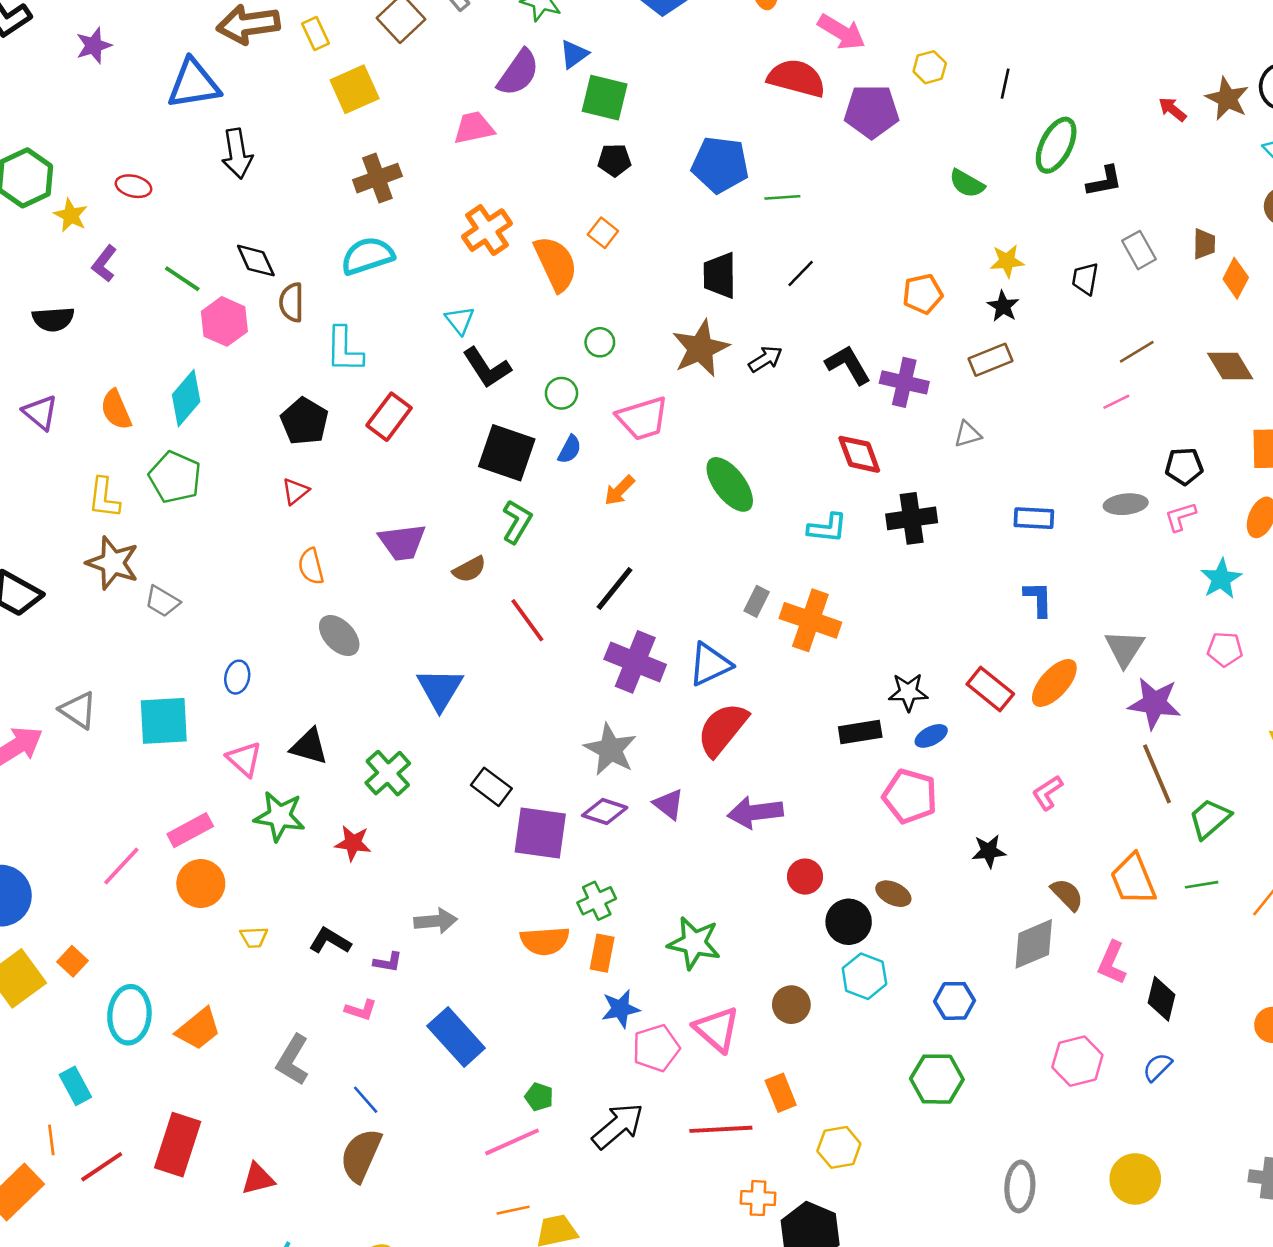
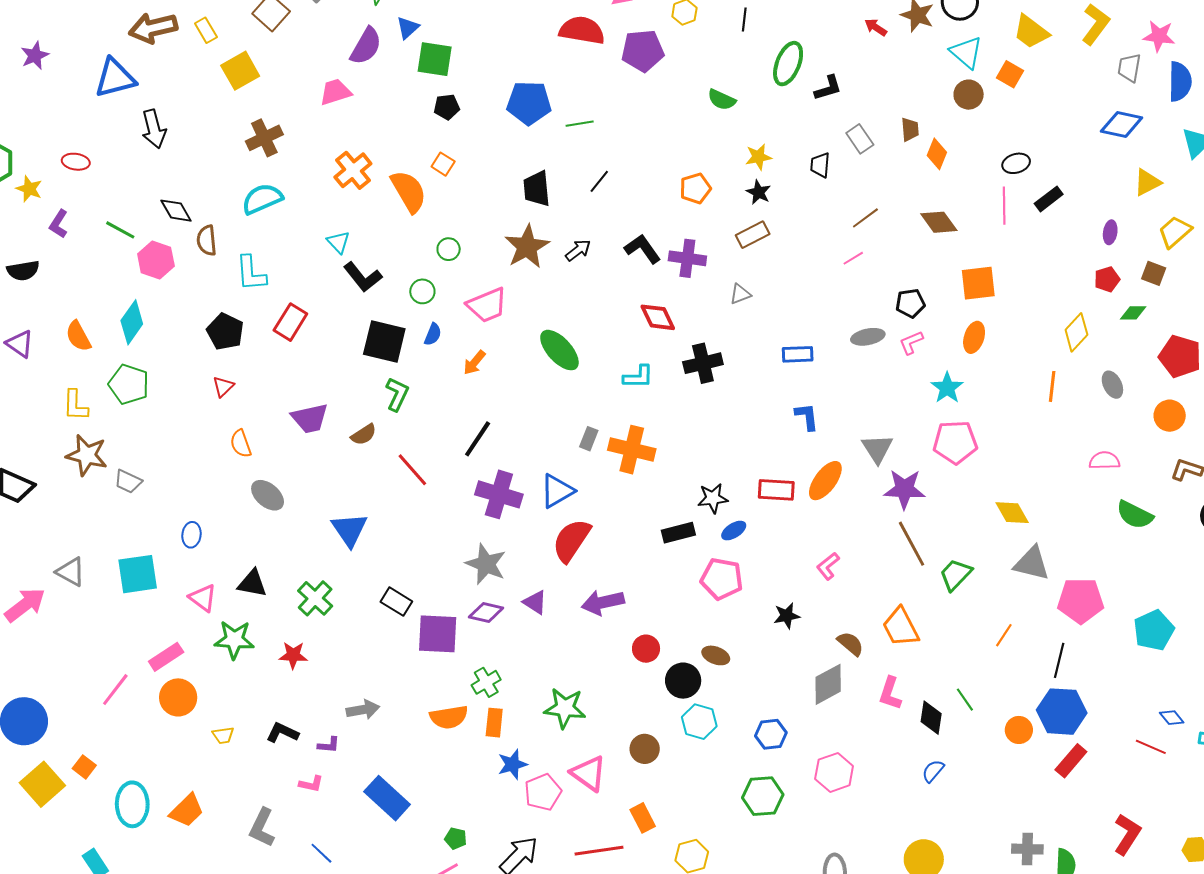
pink pentagon: (1225, 649) -> (955, 442), size x1.6
red rectangle: (990, 689) -> (776, 490), turned -30
green line: (1202, 885) -> (965, 700), moved, turned 70
pink hexagon: (1077, 1061) -> (834, 772), moved

